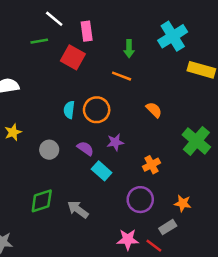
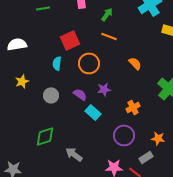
green arrow: (129, 49) -> (107, 14), moved, turned -144
red square: (73, 57) -> (70, 40), moved, turned 36
cyan semicircle: (69, 110) -> (57, 63), moved
gray arrow: (78, 210) -> (74, 154), moved

